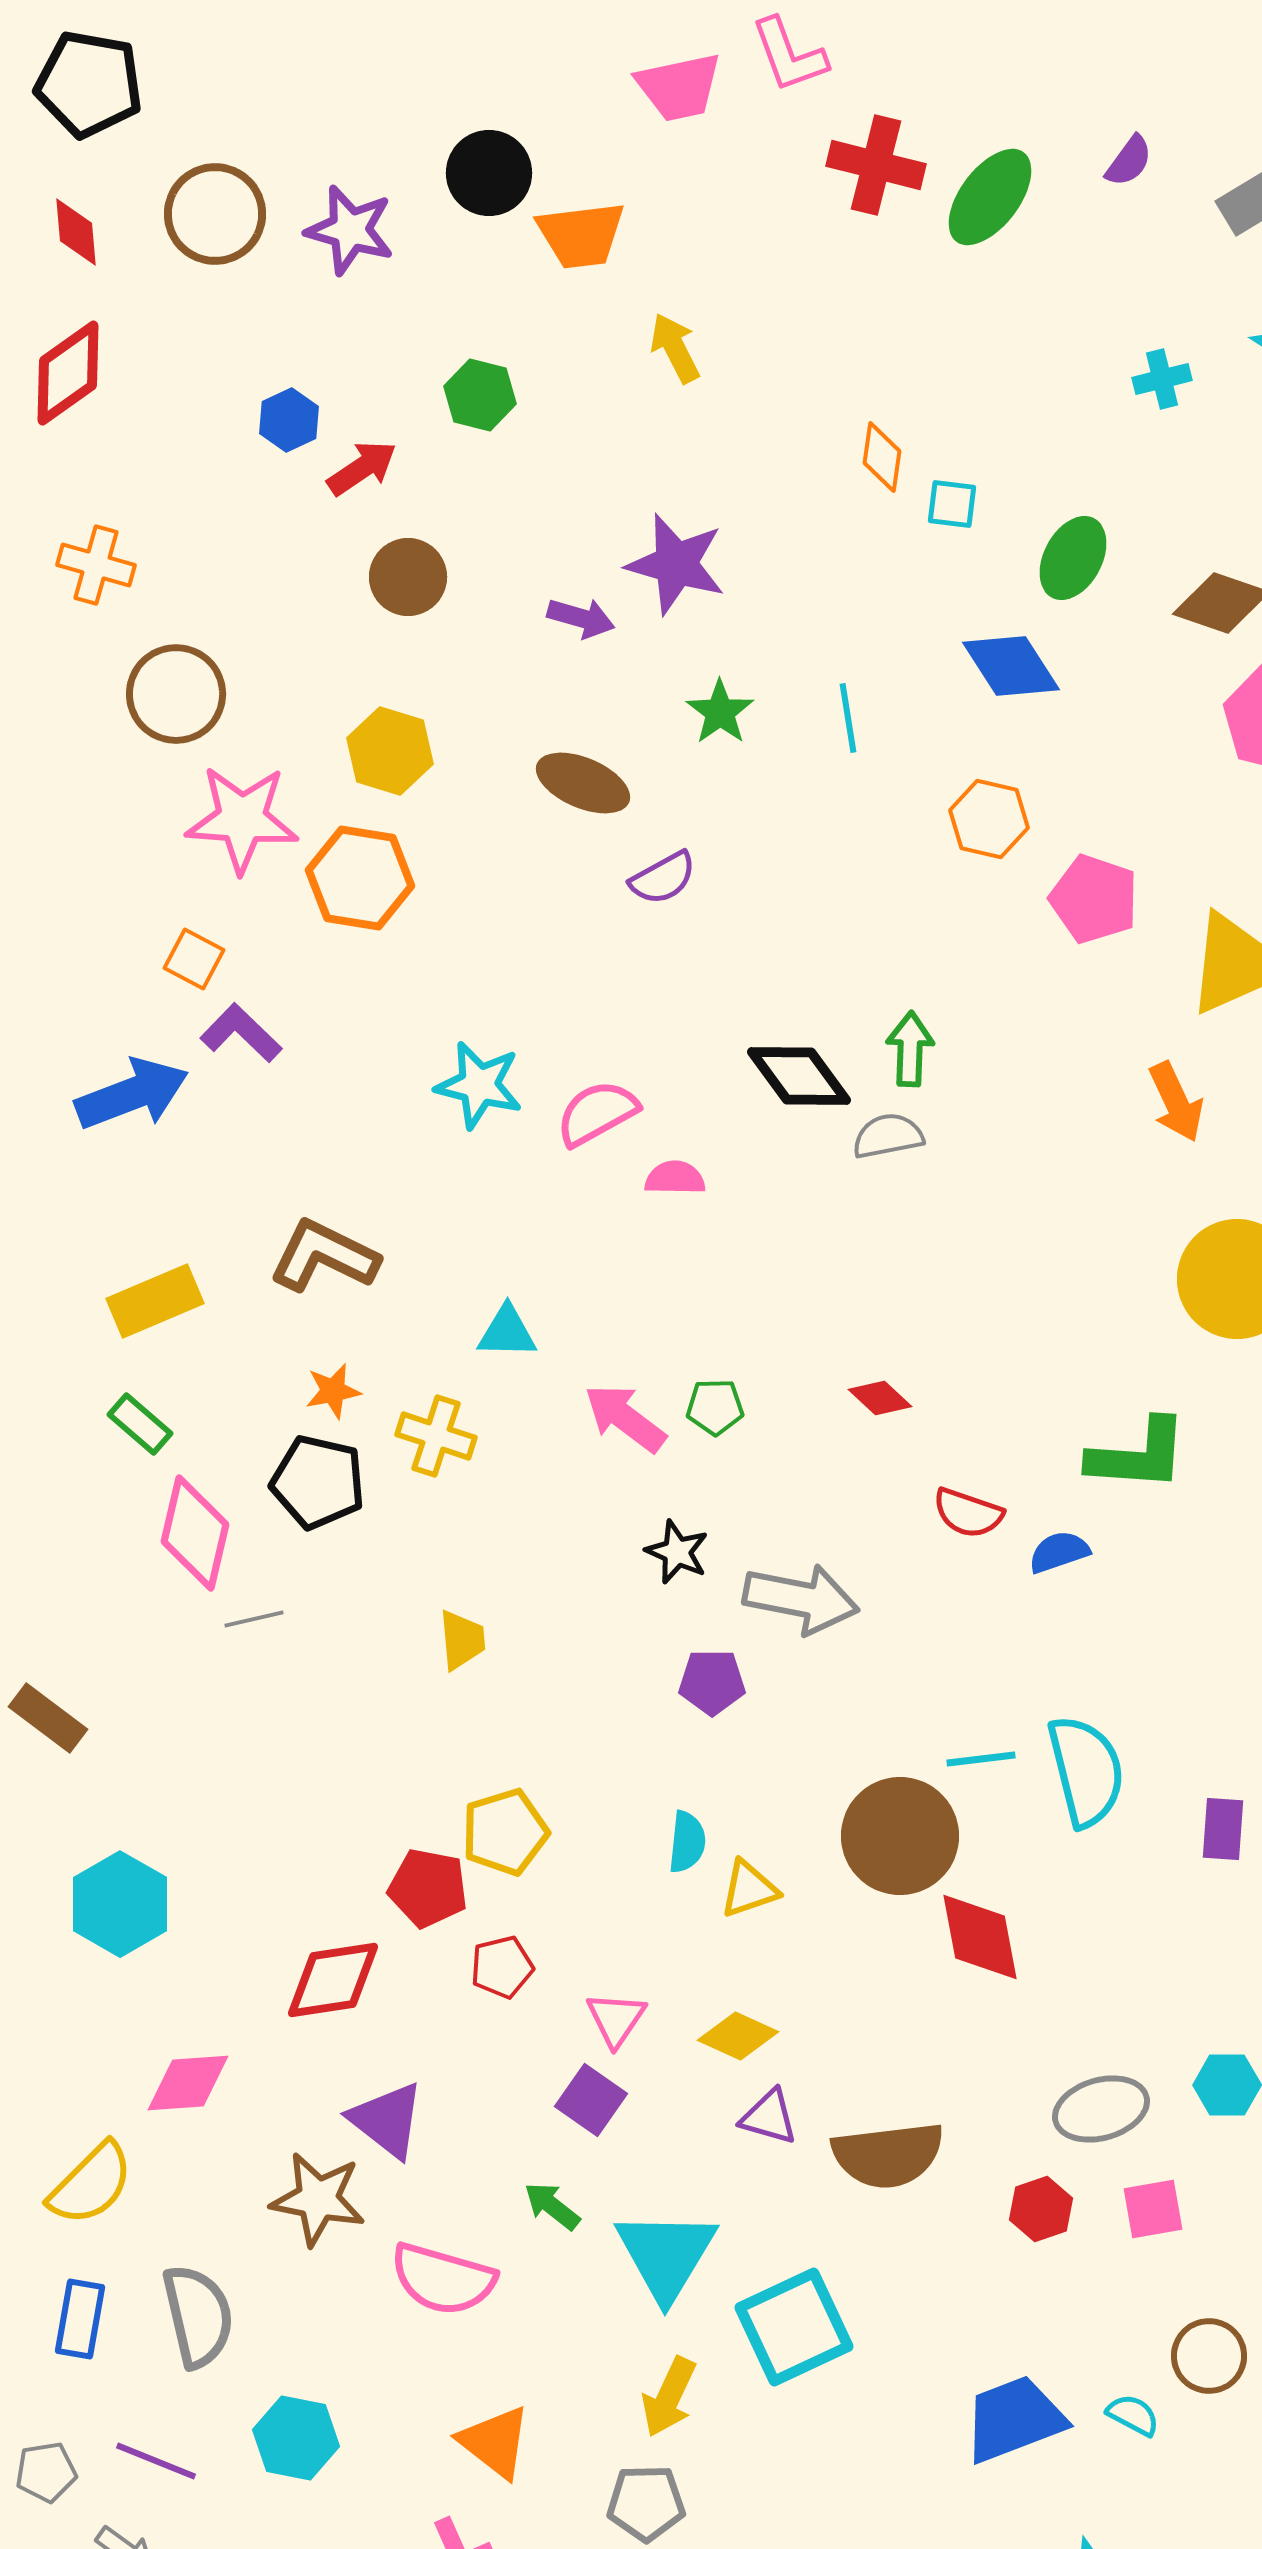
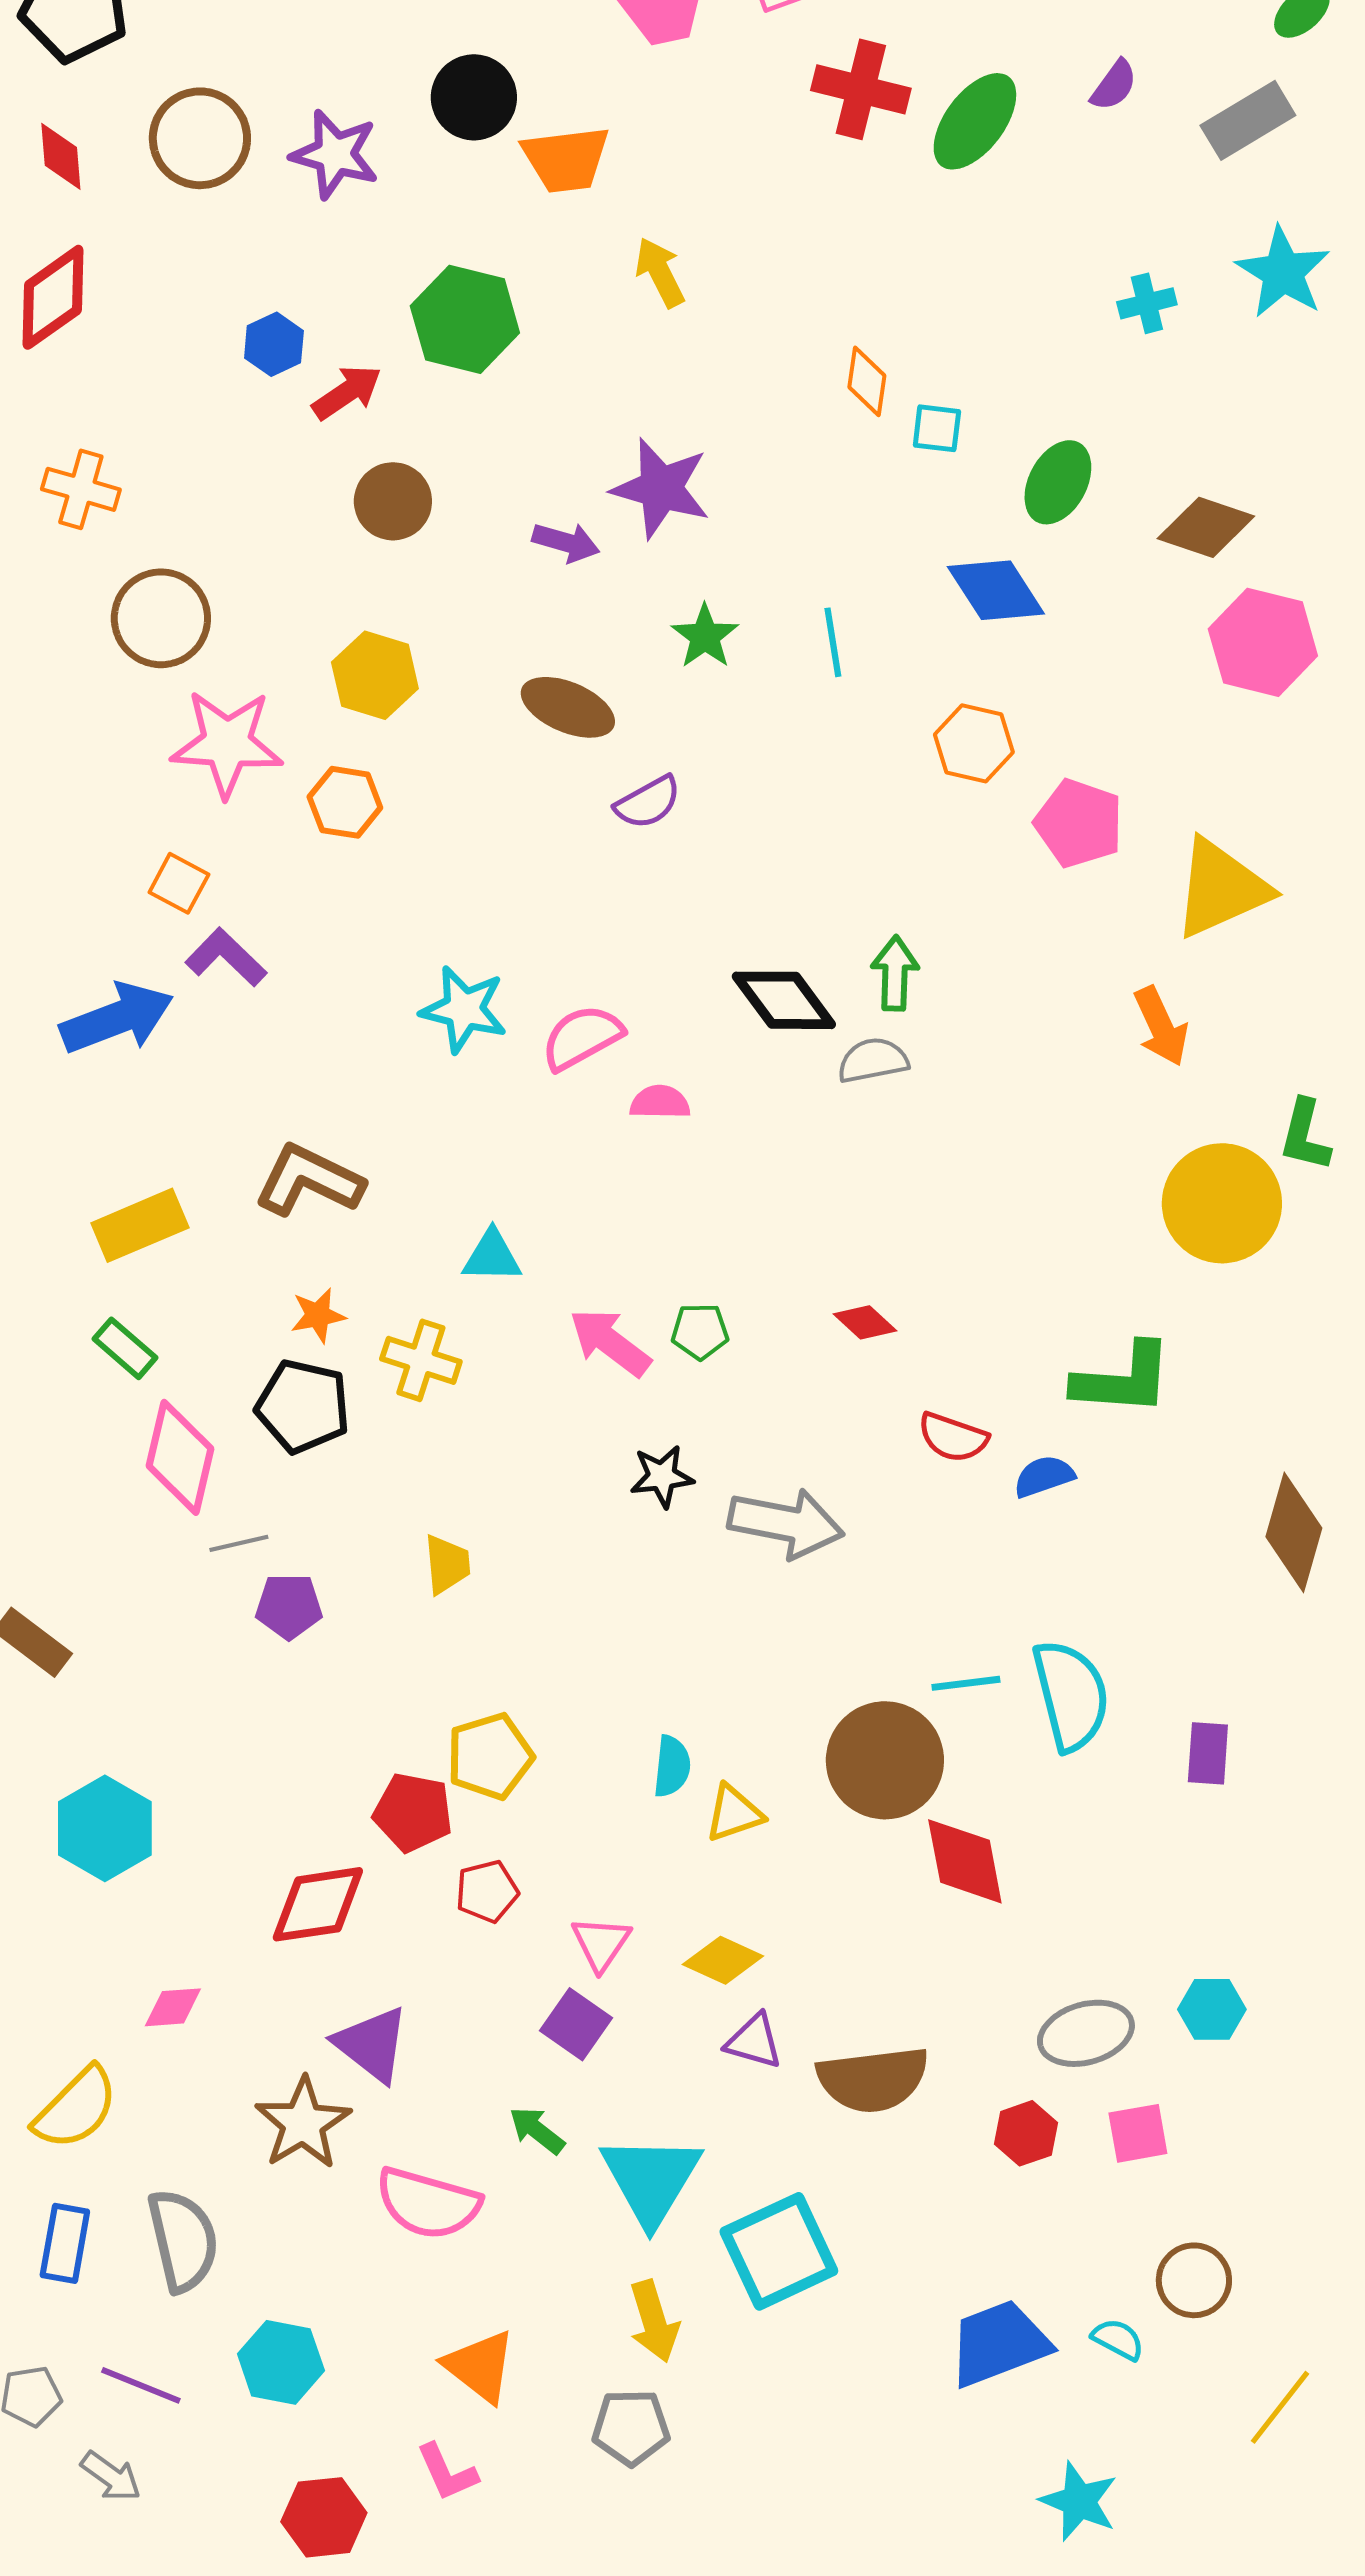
green hexagon: (480, 395) -> (465, 319), size x1.5
orange hexagon: (360, 878) -> (345, 802), size x0.7
black star: (677, 1552) -> (662, 1476), turned -30
purple pentagon: (712, 1682) -> (289, 1606), moved
pink diamond: (188, 2083) -> (173, 2007), size x0.7
brown star: (318, 2199) -> (303, 2123), turned 30
yellow arrow: (669, 2397) -> (654, 2321), turned -42

